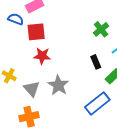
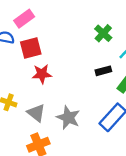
black rectangle: (96, 62) -> (103, 71), turned -72
gray star: (58, 85) -> (68, 118), moved

